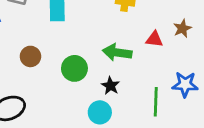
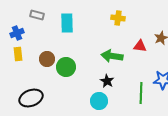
green circle: (74, 68) -> (66, 67), moved

